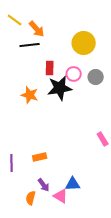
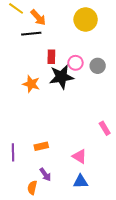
yellow circle: (84, 43) -> (86, 20), moved
blue triangle: (73, 184) -> (81, 182), moved
pink triangle: (61, 196) -> (80, 156), moved

